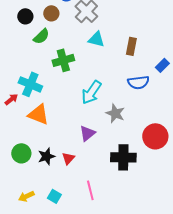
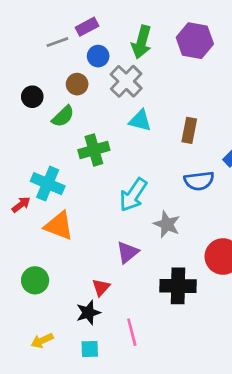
black circle: (25, 16) -> (32, 97), moved
black star: (46, 156) -> (88, 313), moved
cyan square: (54, 196) -> (90, 349), moved, turned -32

